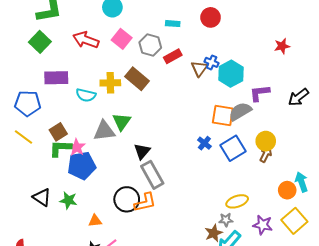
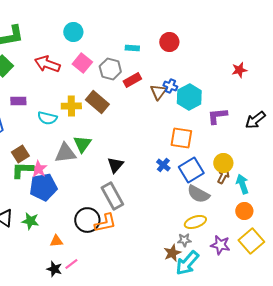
purple rectangle: (56, 78) -> (18, 101), size x0.7
gray semicircle: (240, 111) -> (198, 194), moved, turned -120
black triangle: (142, 151) -> (115, 165), moved
cyan arrow: (301, 182) -> (242, 184), moved

